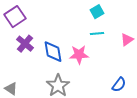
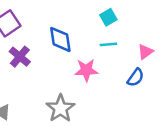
blue diamond: (53, 52) -> (60, 39), moved
blue semicircle: (119, 85) -> (136, 78), moved

